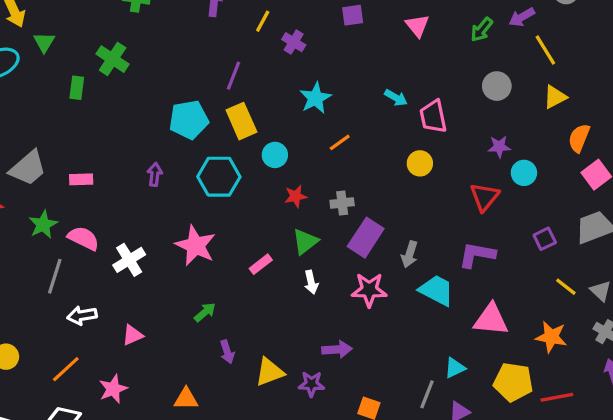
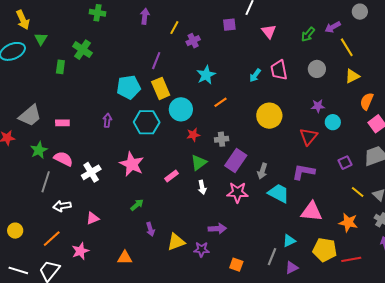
purple cross: (294, 42) -> (193, 41), turned 32
cyan arrow: (396, 98) -> (255, 75), turned 96
pink trapezoid: (433, 117) -> (279, 70), moved
cyan circle: (275, 155) -> (181, 109), size x1.5
yellow circle: (420, 163) -> (269, 116), size x1.6

